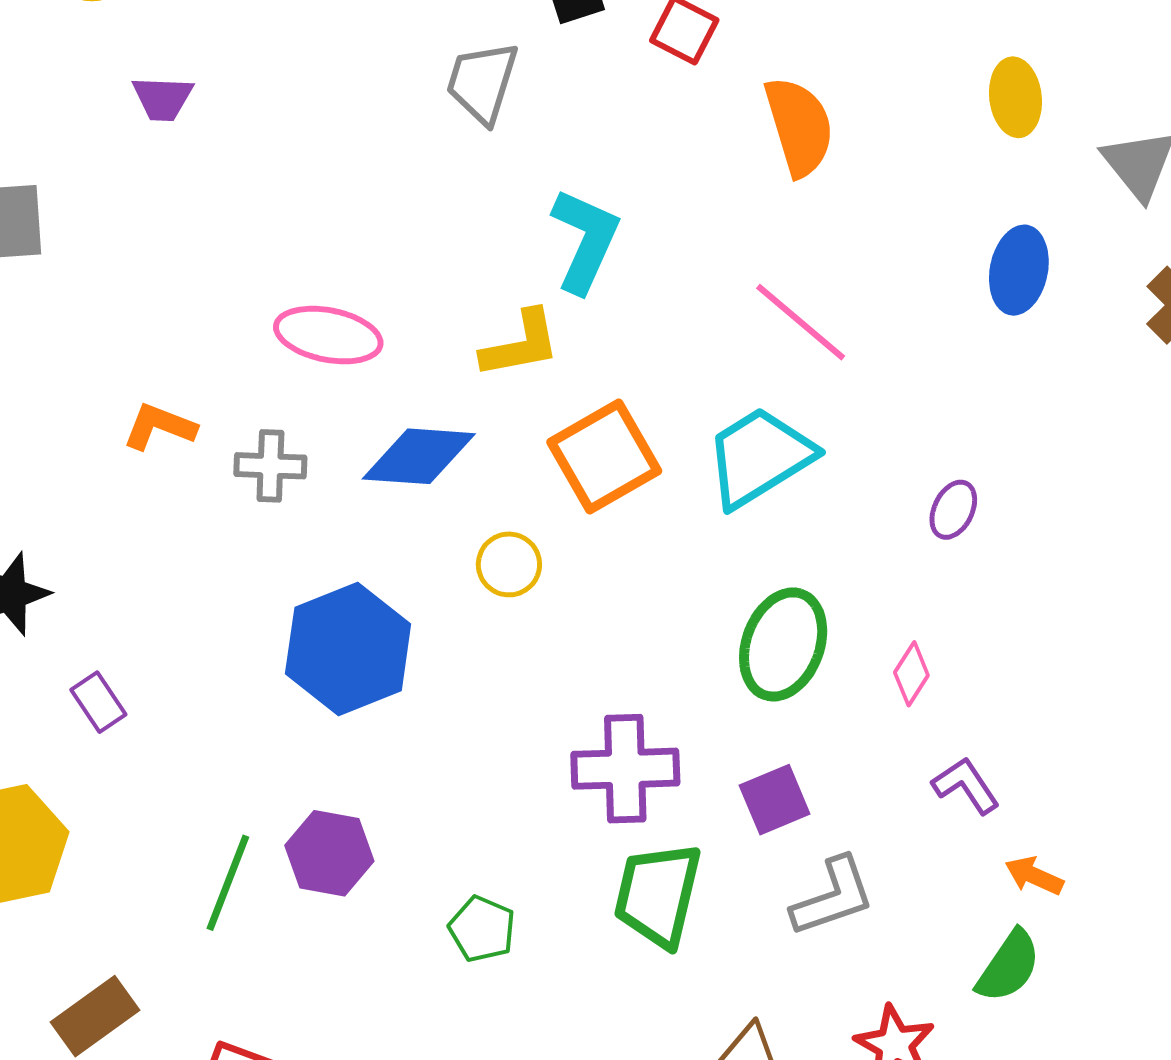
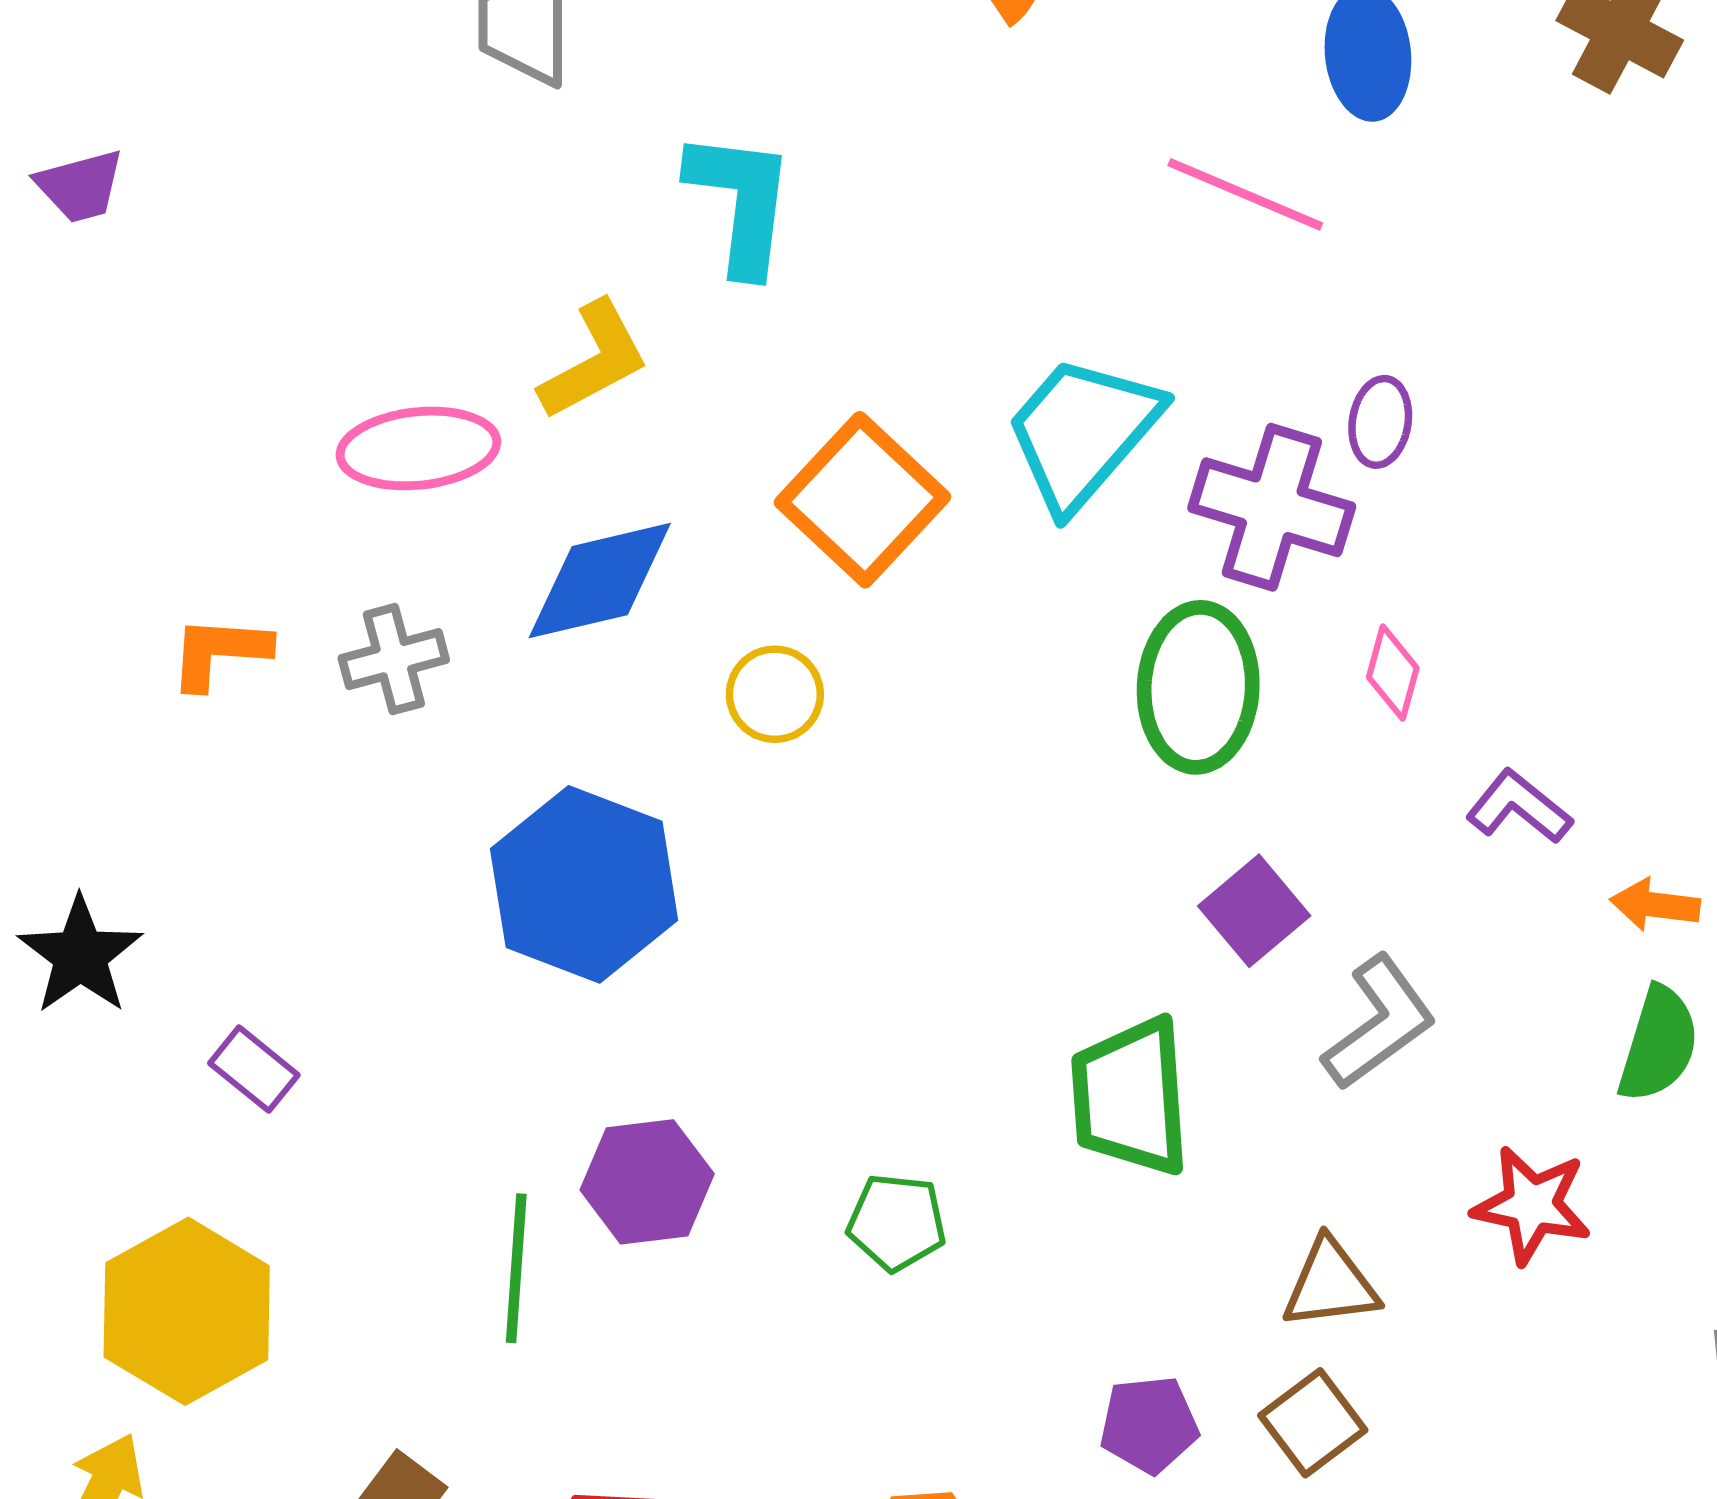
pink line: (801, 322) -> (1245, 194), moved
yellow L-shape: (521, 344) -> (594, 360), moved
purple cross: (625, 769) -> (1272, 507), moved, turned 36

